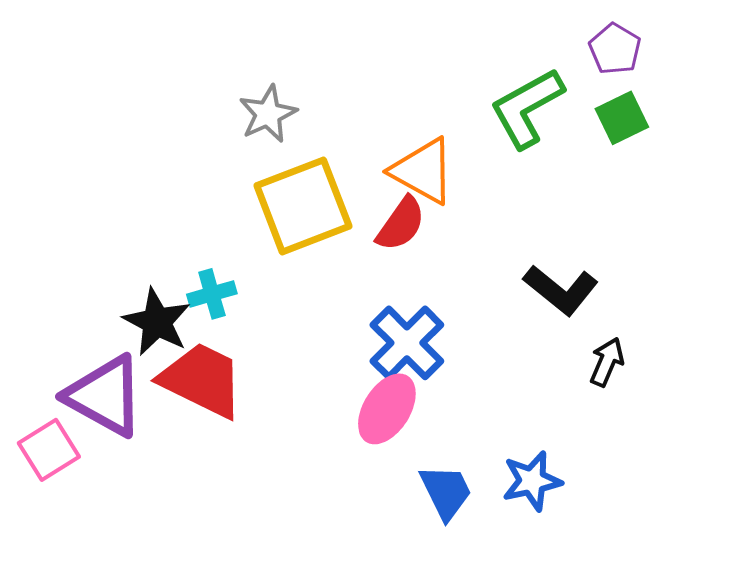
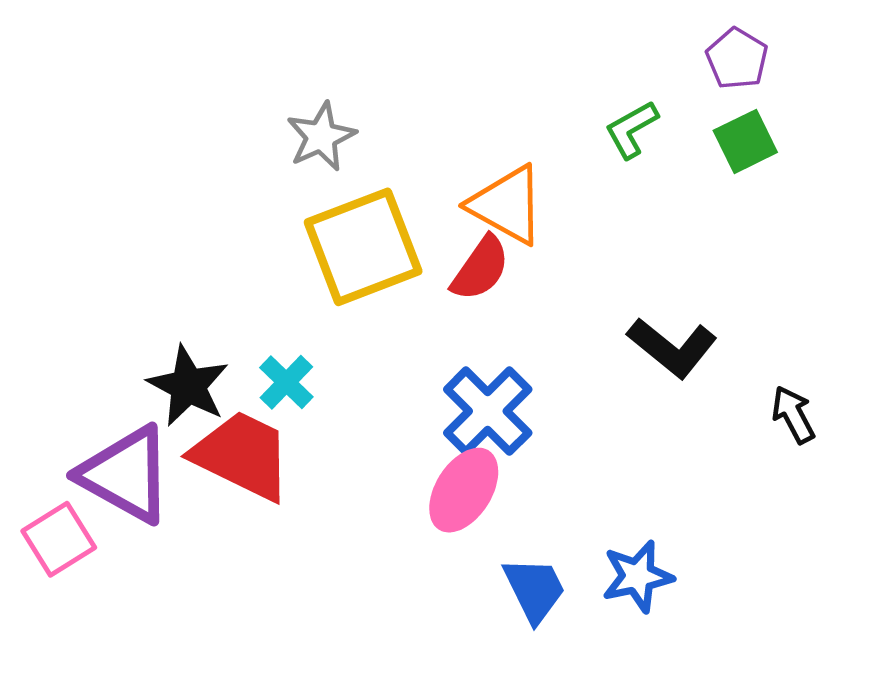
green L-shape: (527, 108) -> (632, 129), size x0.6
cyan cross: (212, 294) -> (286, 382), moved, turned -30
black arrow: (607, 362) -> (793, 415), moved, turned -51

